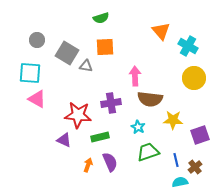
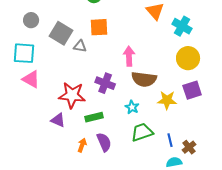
purple cross: (111, 103) -> (105, 83), turned 30
purple square: (200, 135) -> (192, 90), moved

